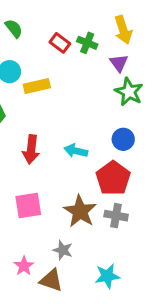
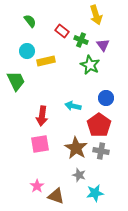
yellow arrow: (123, 30) -> (96, 15), moved
green cross: (87, 43) -> (81, 40), moved
green star: (129, 92) -> (90, 65), moved
red arrow: (31, 149) -> (42, 116), moved
gray star: (63, 250) -> (79, 175), moved

